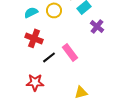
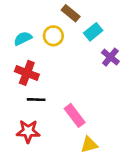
pink rectangle: (70, 52) -> (75, 115), moved
black line: (49, 57) -> (36, 100), moved, turned 40

